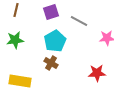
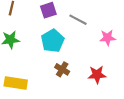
brown cross: (51, 63) -> (62, 69), moved

